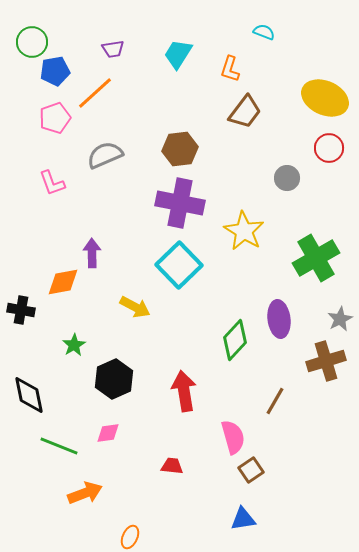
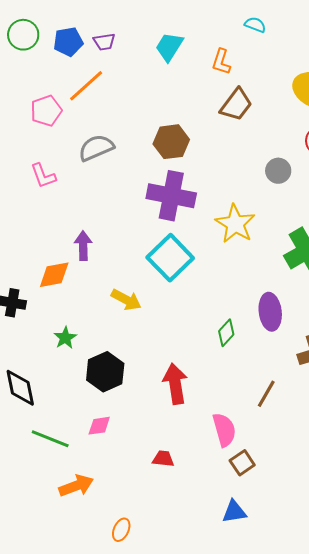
blue pentagon: (55, 71) -> (68, 42), moved
green diamond: (235, 340) -> (226, 333), size x0.7

